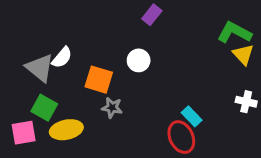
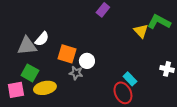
yellow triangle: (243, 55) -> (141, 31), moved
white circle: (139, 60) -> (87, 61), moved
gray triangle: (40, 68) -> (27, 46), turned -45

